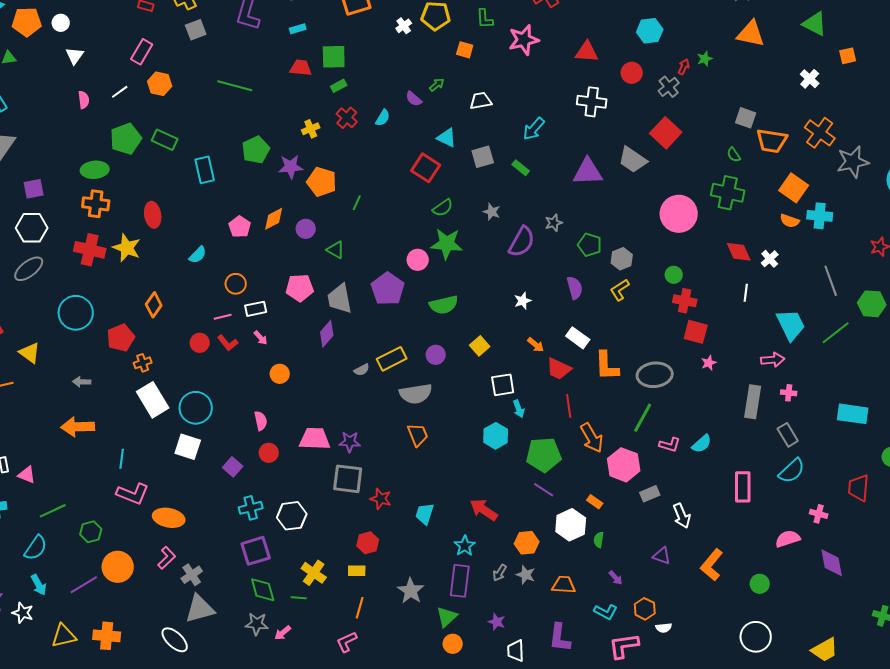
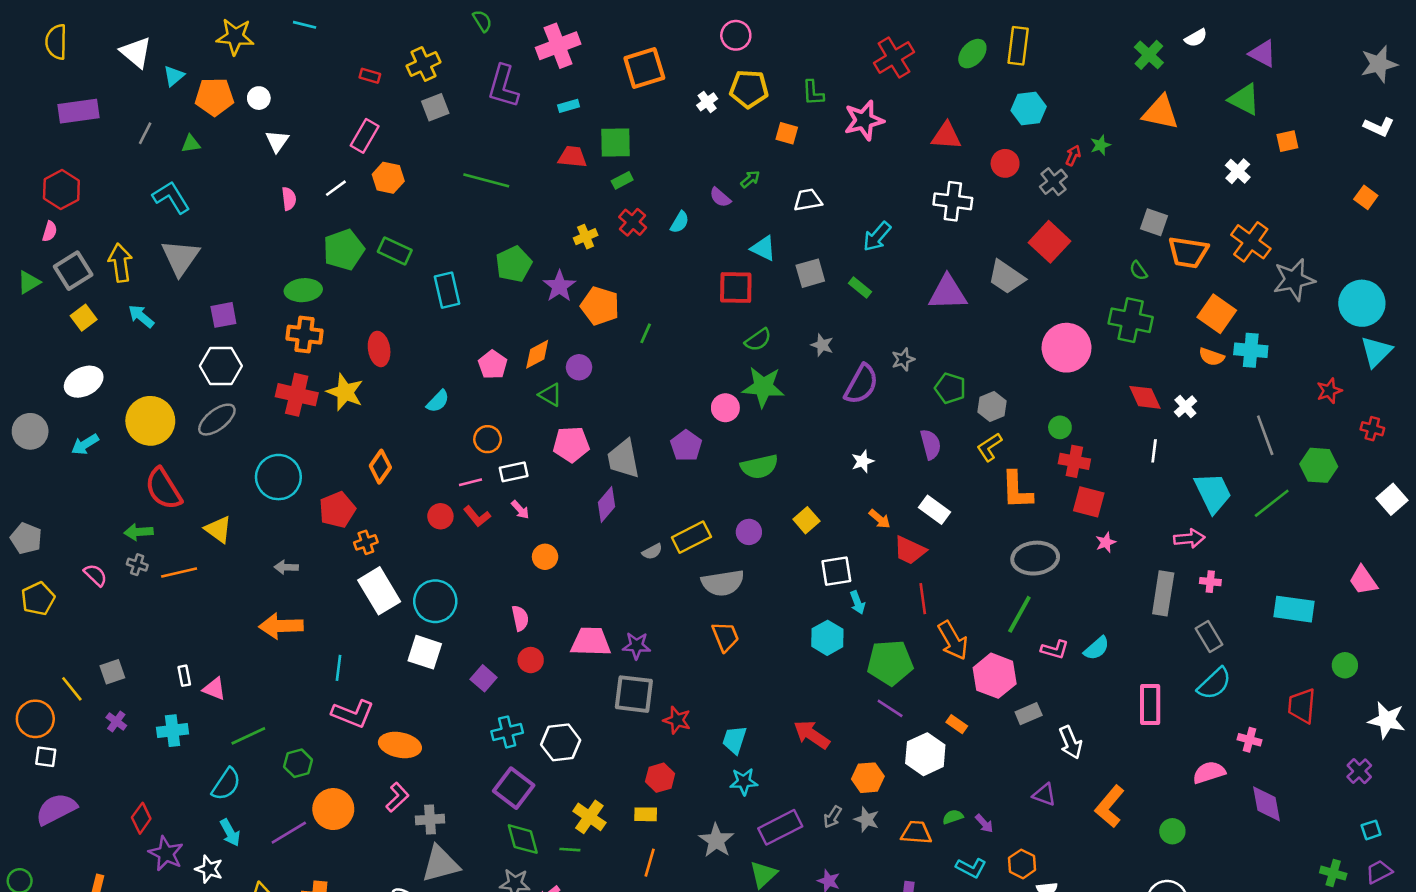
purple star: (291, 167) -> (559, 286), turned -30
red square: (426, 168) -> (736, 288), turned -32
green triangle: (336, 250) -> (550, 395), moved
purple pentagon: (388, 289) -> (686, 446), size x0.7
orange L-shape: (607, 366) -> (1017, 490), moved
green semicircle: (599, 540) -> (953, 817), moved, turned 63
cyan star: (465, 546) -> (744, 782), moved, turned 30
purple square: (256, 551) -> (514, 788), turned -36
gray cross: (192, 575) -> (430, 819), turned 30
purple rectangle: (460, 581) -> (780, 827), turned 56

